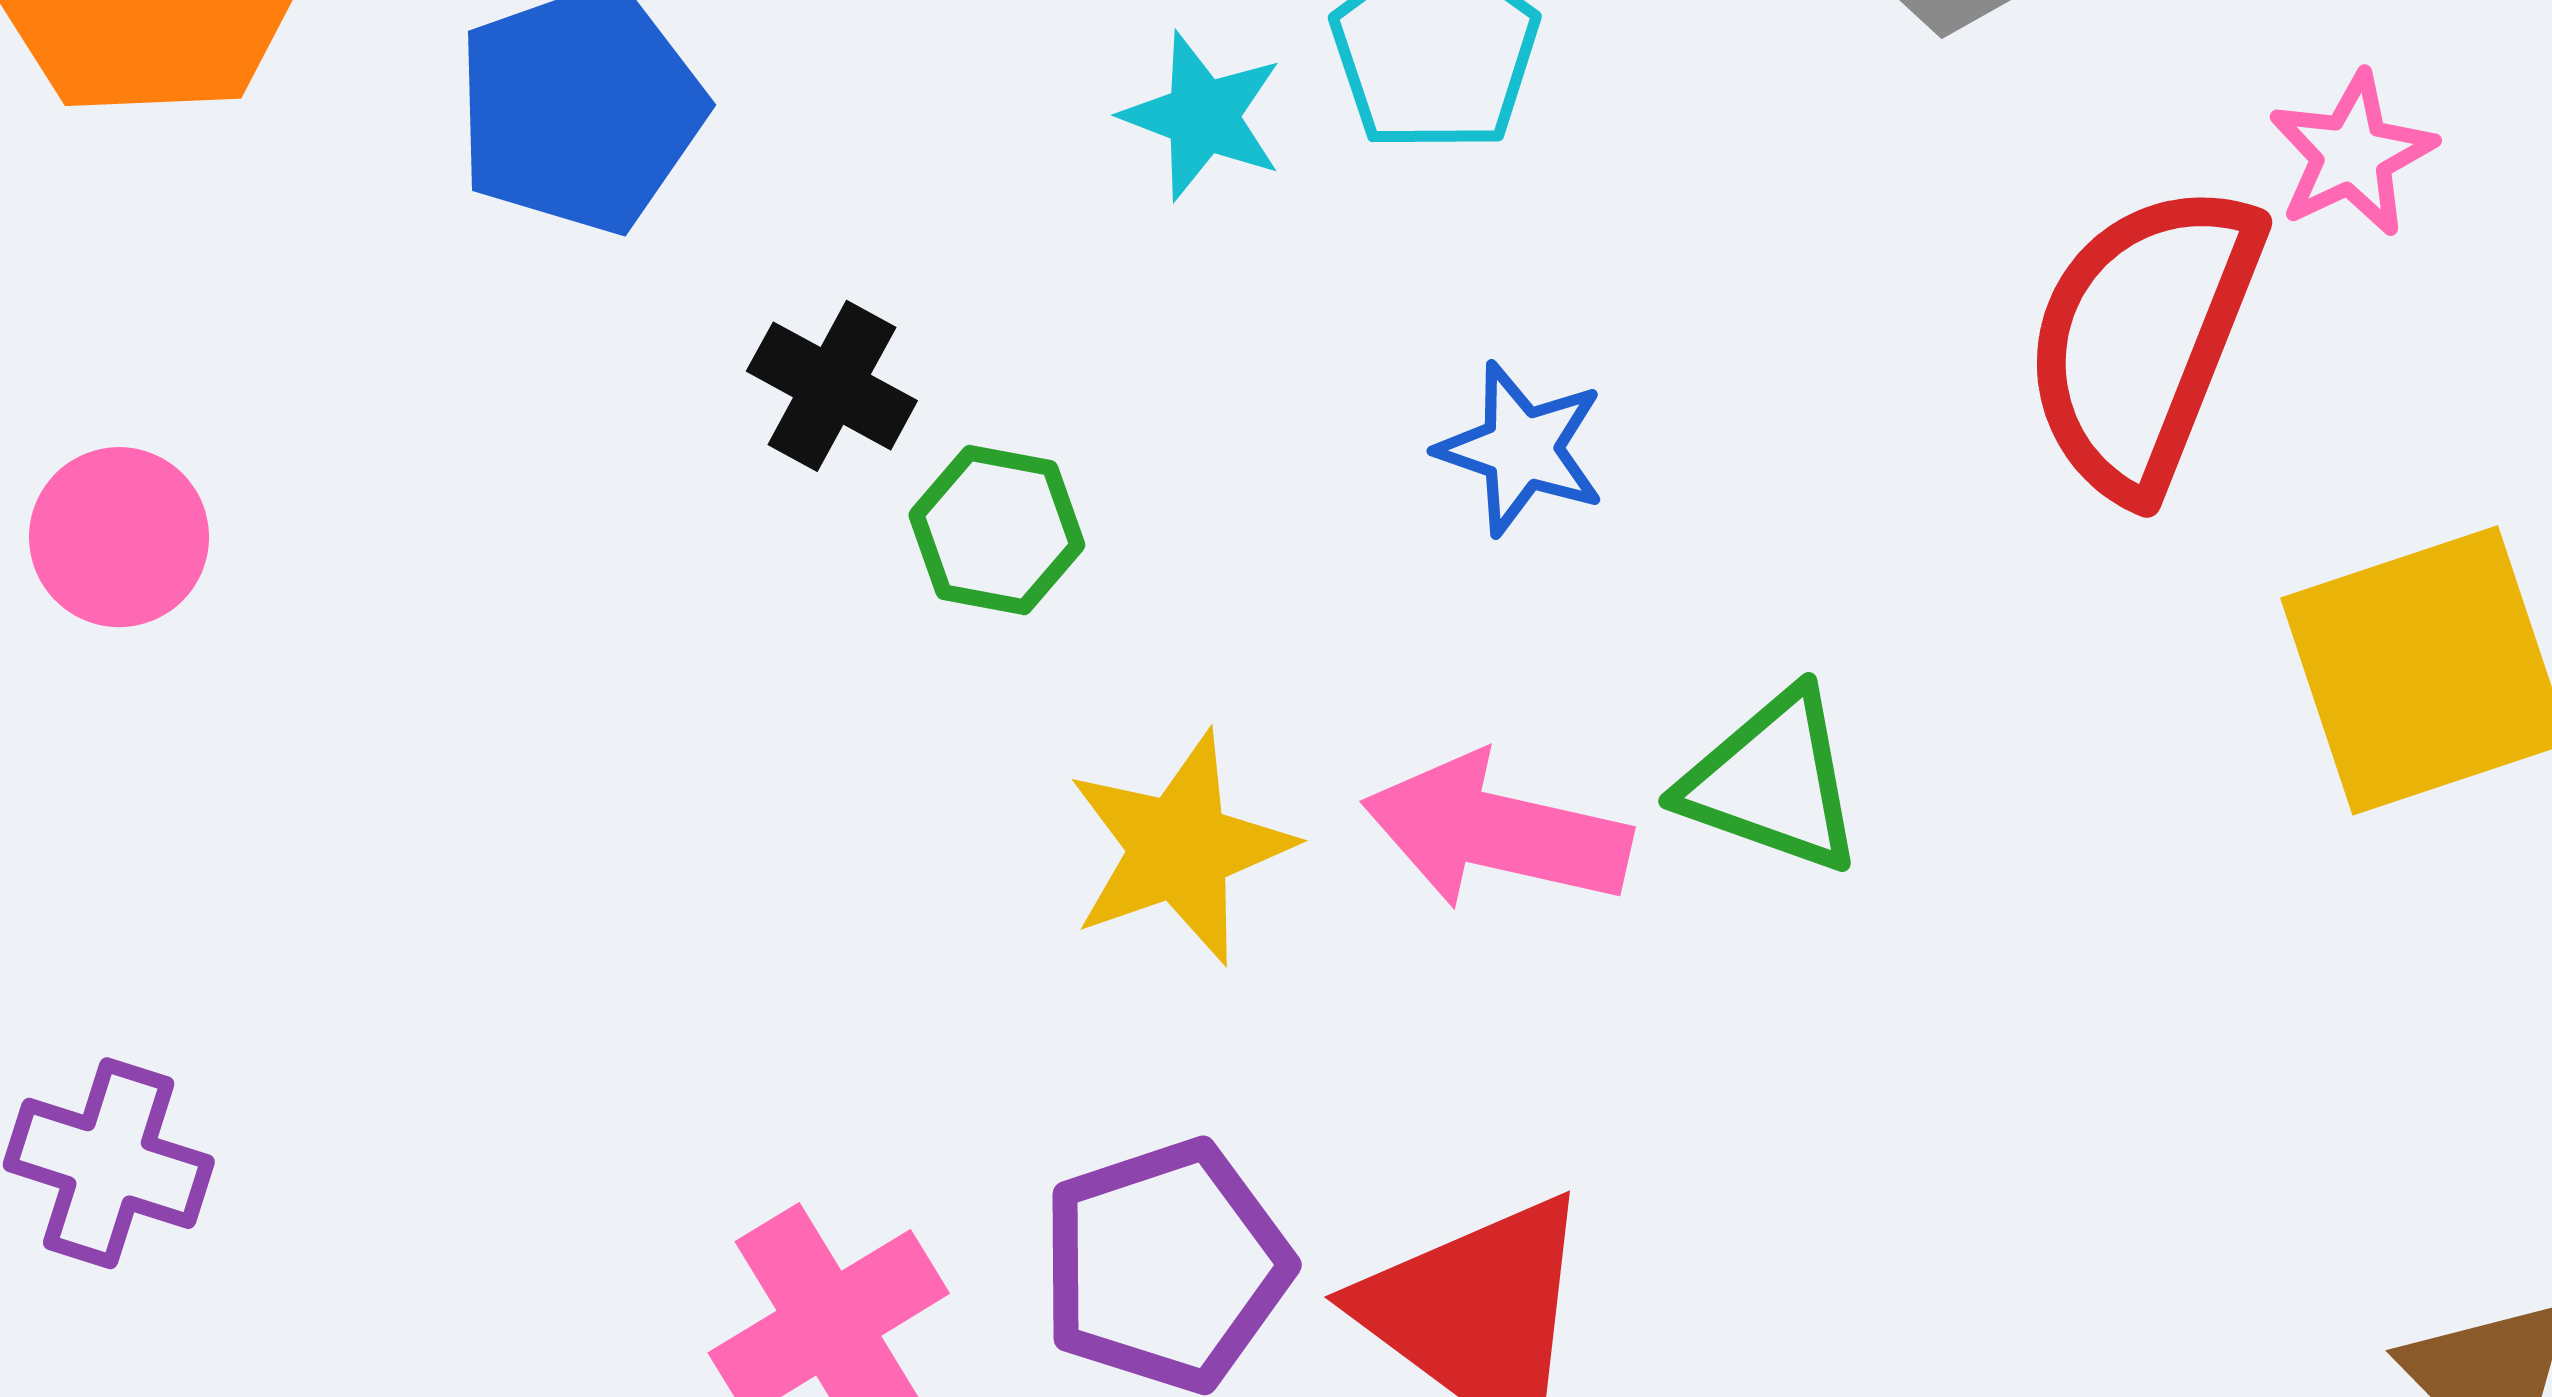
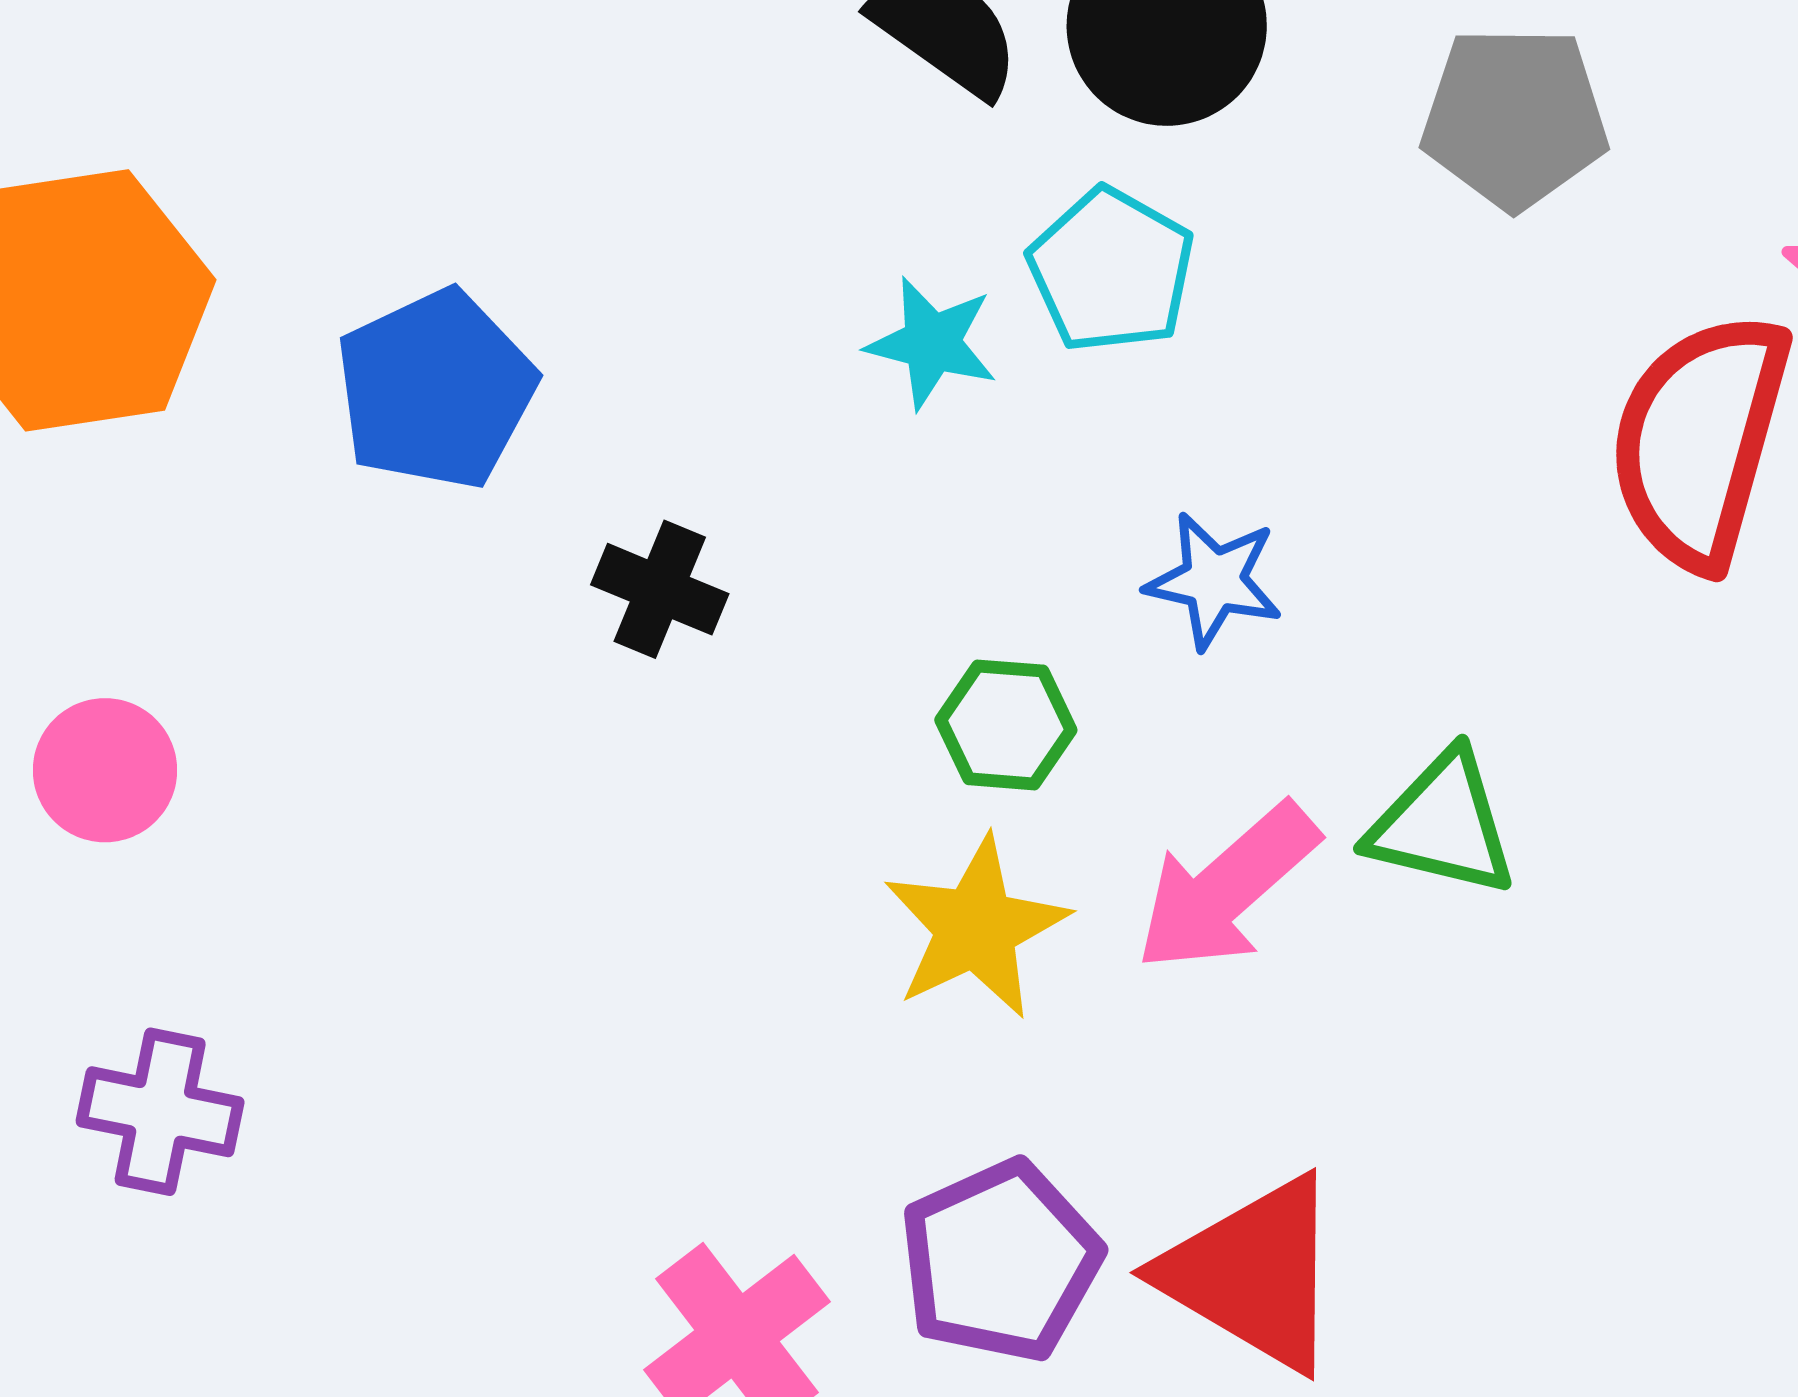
green hexagon: (997, 530) -> (1006, 725), moved
pink arrow: (1496, 832) -> (1227, 888), turned -48
purple cross: (109, 1163) -> (160, 1112), moved

